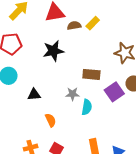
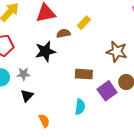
brown semicircle: (74, 26) -> (64, 33), moved
gray star: (72, 94) -> (23, 74), moved
black triangle: (34, 95) -> (27, 96), turned -40

